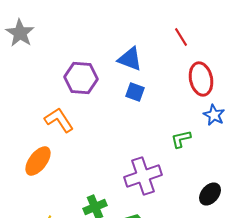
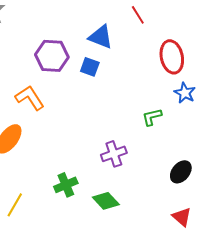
red line: (181, 37) -> (138, 15), moved
blue square: (135, 92) -> (90, 67), moved
purple cross: (143, 176) -> (114, 154), size x0.7

